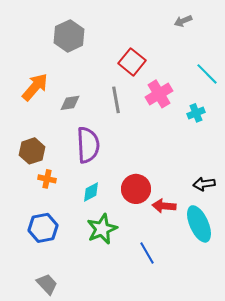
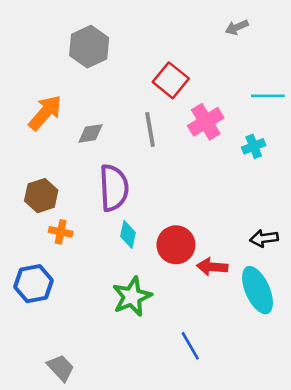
cyan line: (207, 74) -> (268, 96), turned -45
cyan diamond: (91, 192) -> (128, 234), moved, turned -50
blue hexagon: (43, 228) -> (33, 284), moved
blue line: (147, 253) -> (190, 346), moved

